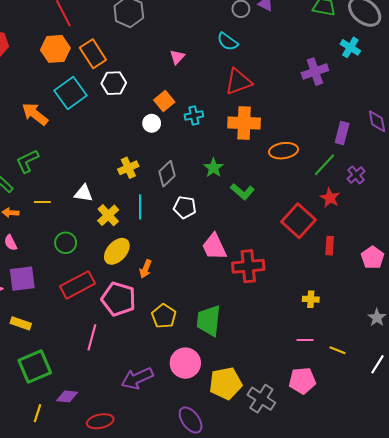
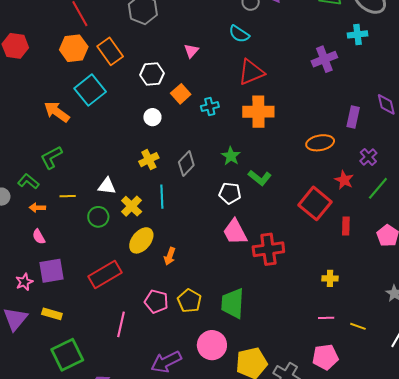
cyan cross: (350, 47) -> (358, 34), turned -36
white hexagon: (114, 83) -> (152, 74), moved
white circle: (152, 123) -> (152, 117), moved
orange ellipse: (284, 151) -> (320, 143), moved
green line: (325, 165) -> (378, 188), moved
white pentagon: (185, 207) -> (230, 193), moved
green circle: (66, 243) -> (98, 217), moved
pink pentagon: (119, 299) -> (156, 301), moved, size x0.7

